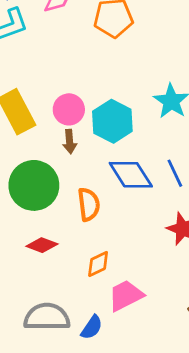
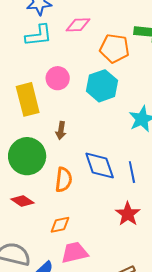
pink circle: (69, 109) -> (58, 78), moved
cyan hexagon: (112, 121) -> (102, 86), moved

